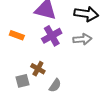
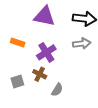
purple cross: (52, 36) -> (46, 52), moved
gray square: (23, 81) -> (17, 82), moved

